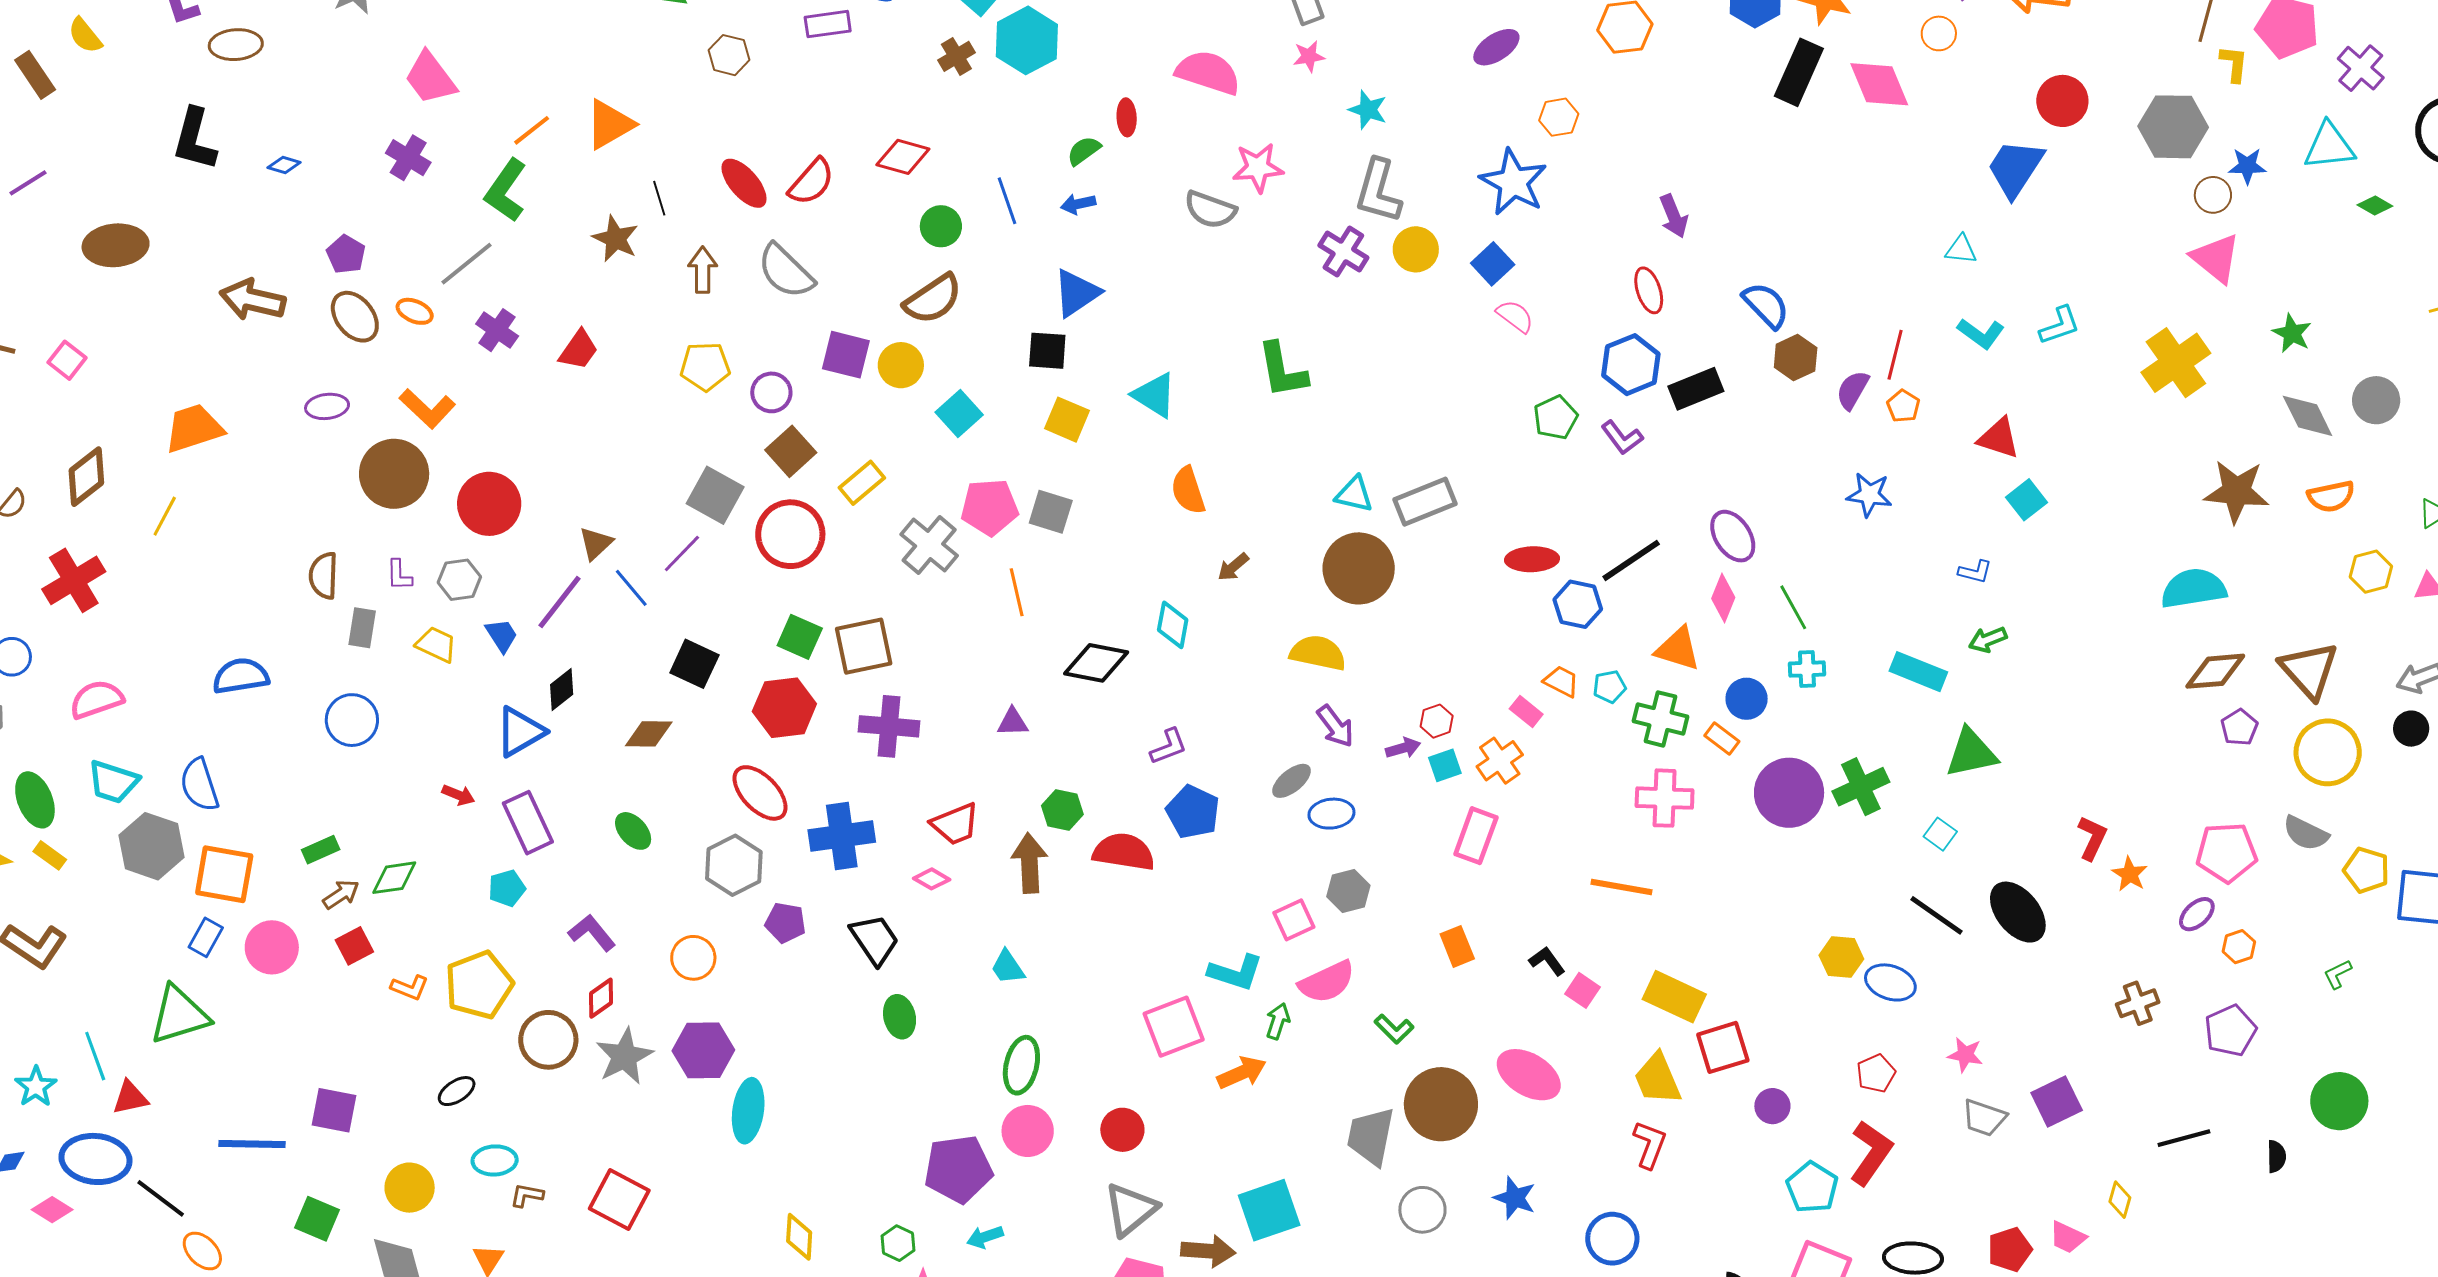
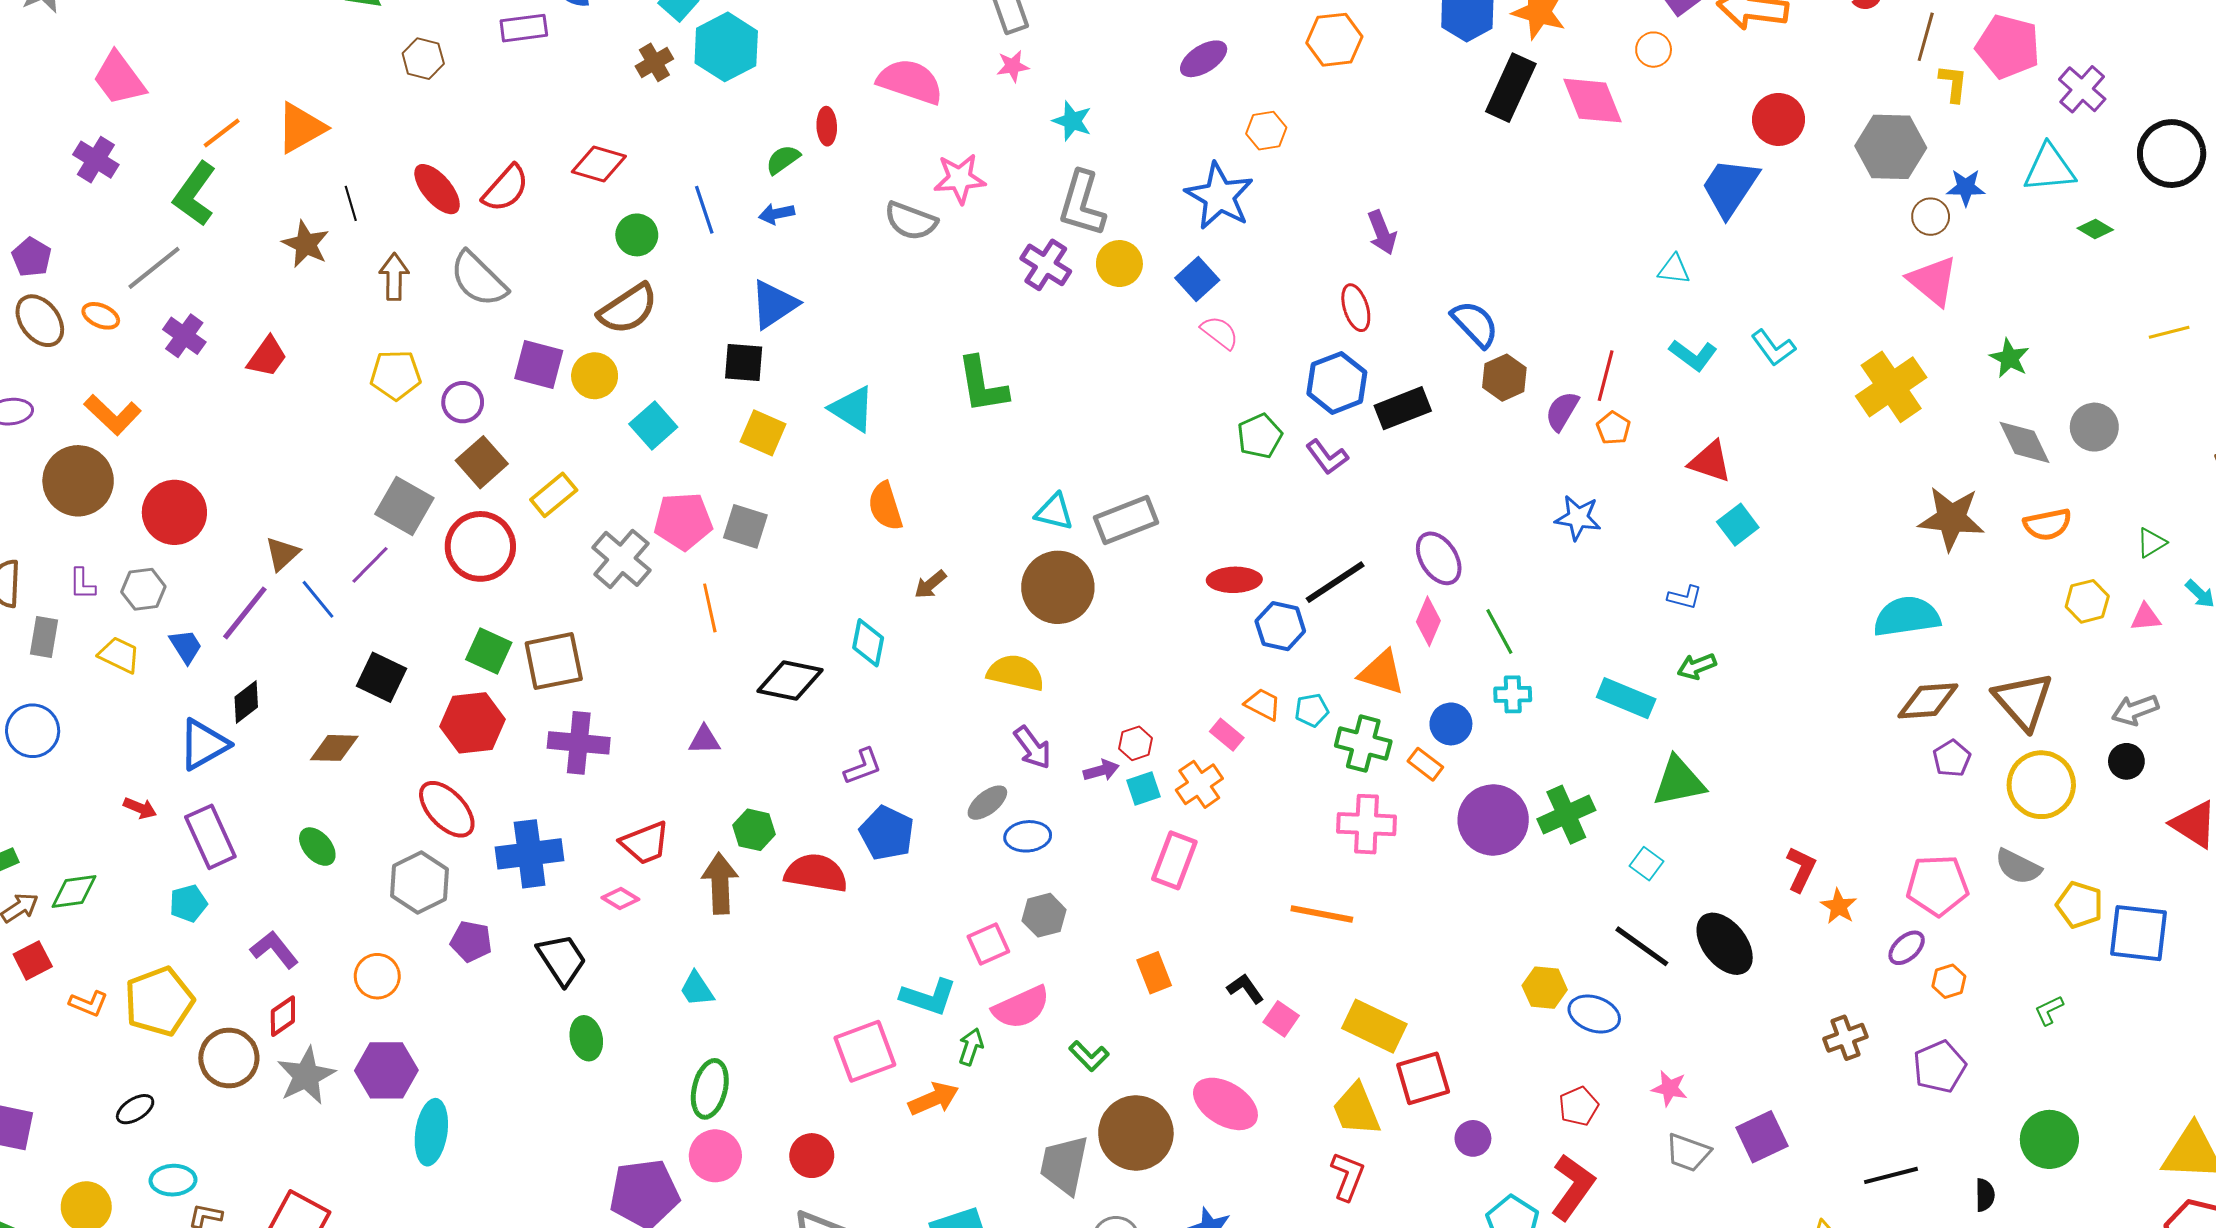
cyan L-shape: (2060, 326) -> (1773, 348), turned 72

